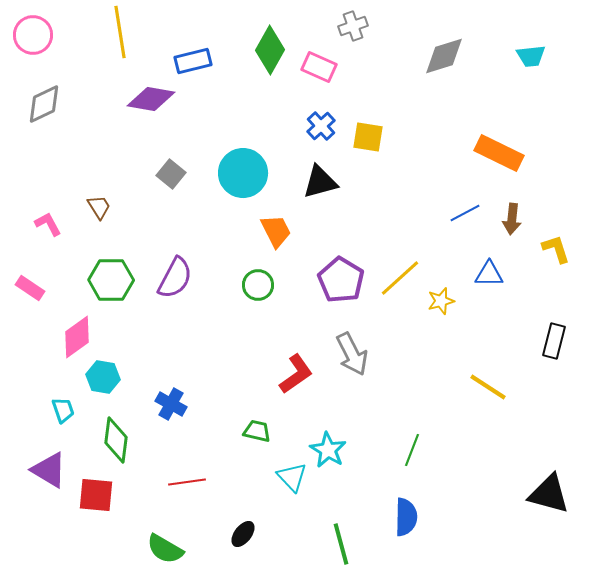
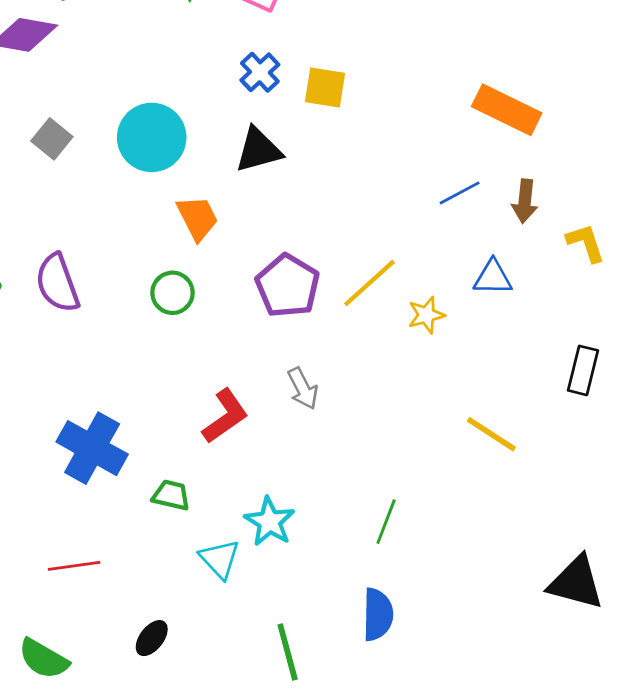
purple semicircle: (175, 278) -> (57, 283), turned 132
gray arrow: (352, 354) -> (303, 388), size x0.7
blue cross: (171, 404) -> (92, 448), moved, size x1.6

